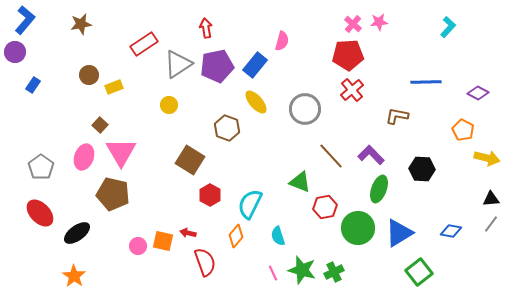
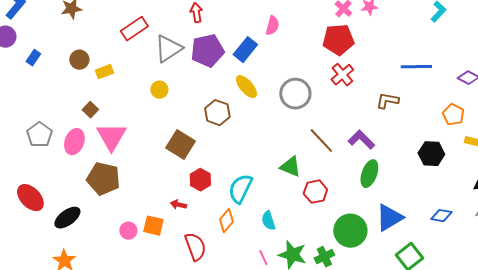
blue rectangle: (33, 85) -> (33, 58), moved
gray pentagon: (41, 167) -> (39, 135), moved
black hexagon: (422, 169) -> (431, 154), moved
green circle: (358, 228) -> (350, 231), moved
red arrow: (188, 233) -> (178, 205), moved

